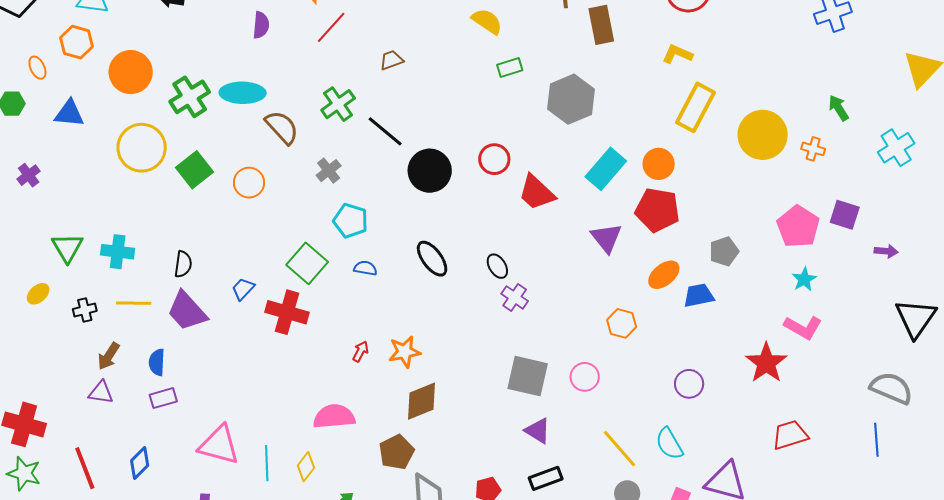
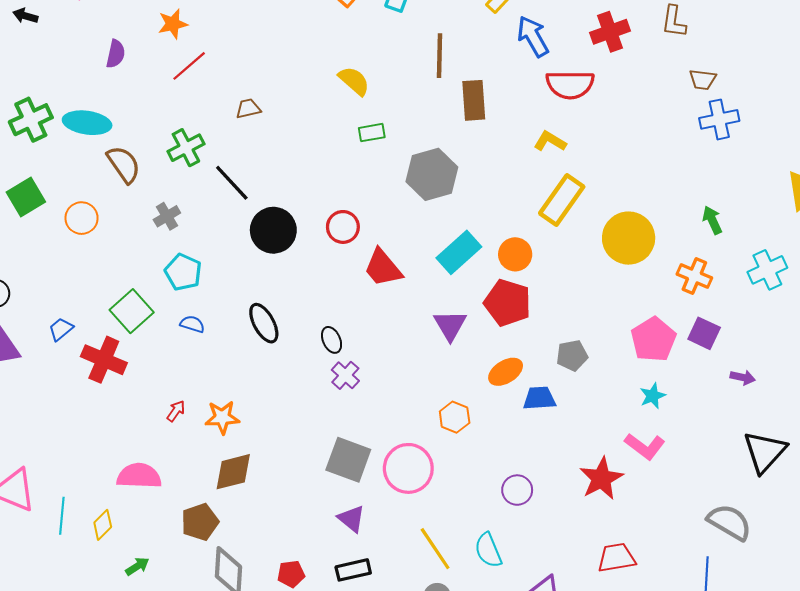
orange cross: (813, 149) -> (694, 276), moved, size x1.4
pink circle: (585, 377) -> (408, 468), size x1.6

